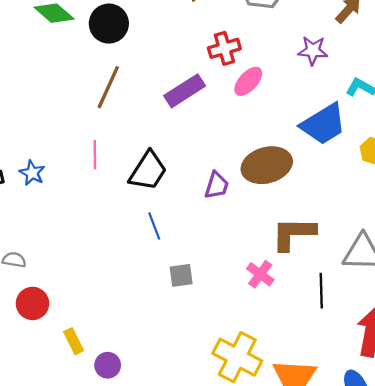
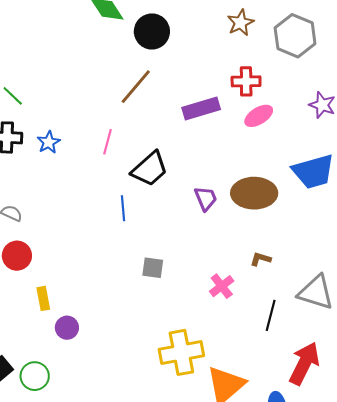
purple trapezoid: (217, 185) -> (206, 198), turned -56
blue line: (154, 226) -> (123, 208), moved
brown L-shape: (294, 234) -> (261, 259), size x0.5
yellow cross: (237, 357) -> (181, 352), turned 36

